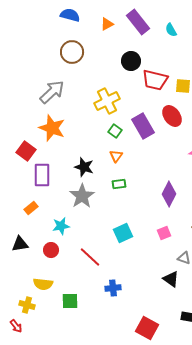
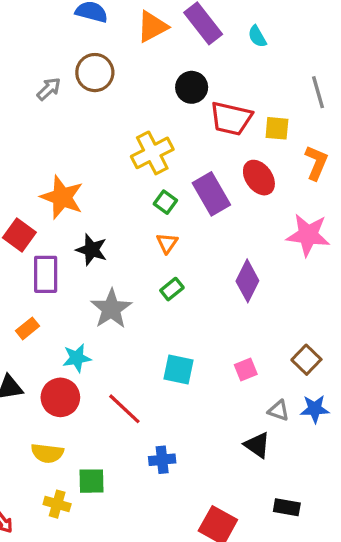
orange triangle: (107, 24) -> (152, 27), size x1.5
gray arrow: (52, 92) -> (49, 89), moved, size x0.6
black star: (84, 167) -> (92, 250), moved
green rectangle: (119, 184) -> (172, 289), turned -32
purple diamond: (169, 194) -> (247, 281), moved
cyan square: (123, 233) -> (179, 369), turned 36
red circle: (51, 250) -> (60, 397), size x1.5
yellow cross: (27, 305) -> (57, 504), moved

